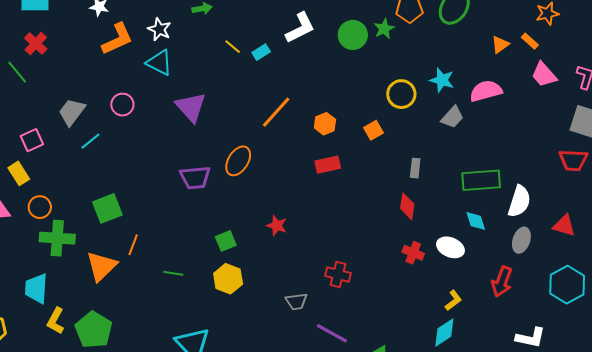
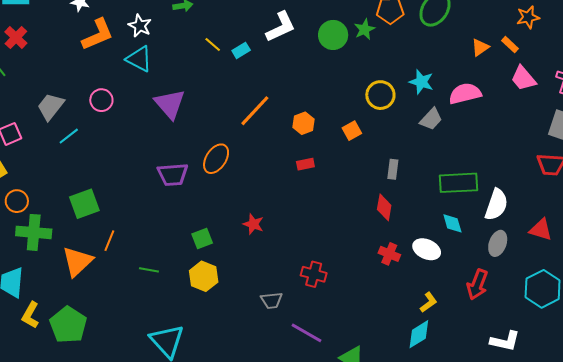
red rectangle: (328, 165) -> (305, 164), size x0.7

